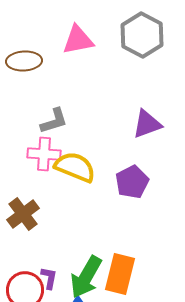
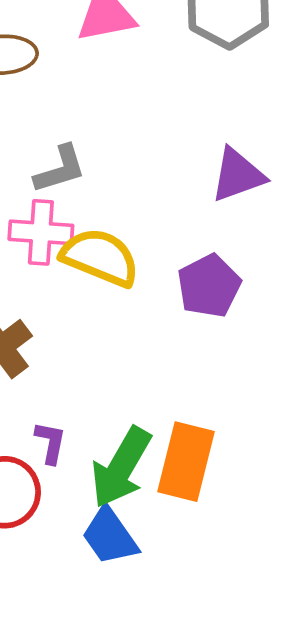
purple L-shape: (49, 278) -> (50, 443), moved

